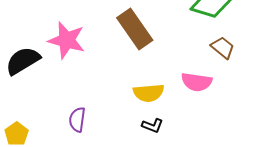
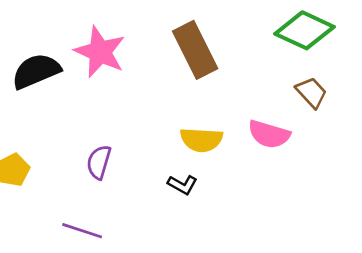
black L-shape: (153, 126) -> (182, 185), moved

